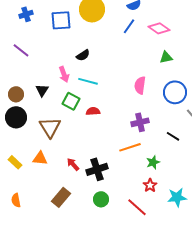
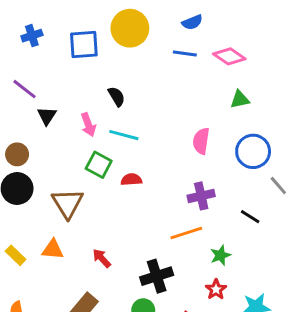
blue line: (129, 26) -> (185, 53), turned 63
black semicircle: (83, 55) -> (117, 96), turned -88
black triangle: (42, 90) -> (47, 116), moved
black cross: (97, 169) -> (157, 276), moved

